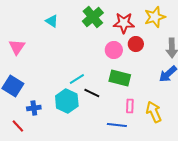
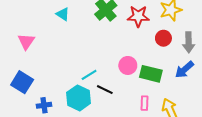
red circle: (136, 44) -> (163, 38), moved
pink circle: (114, 50) -> (128, 65), moved
green rectangle: (120, 78) -> (151, 74), moved

